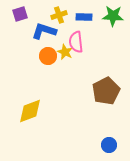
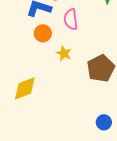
yellow star: (65, 52) -> (64, 53), moved

